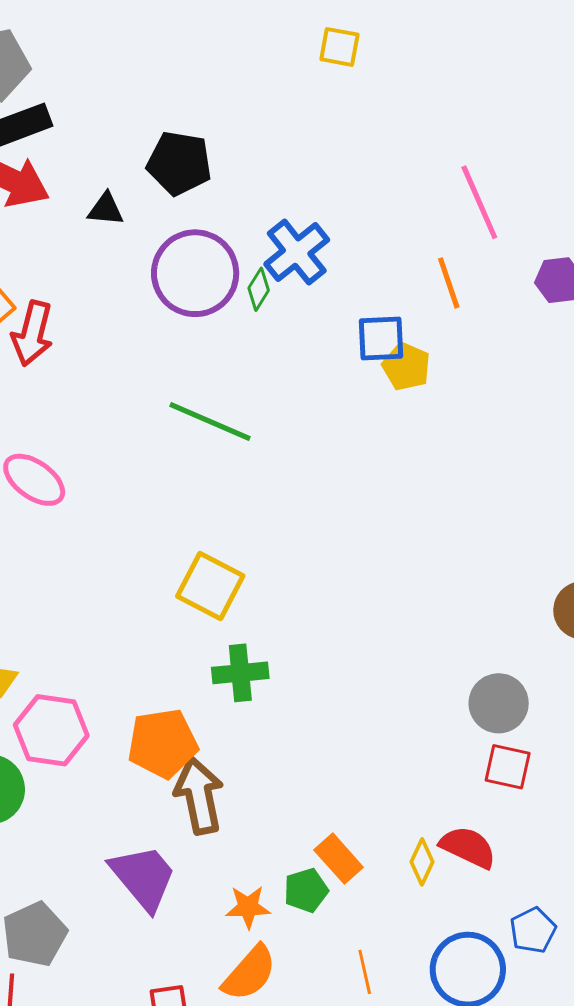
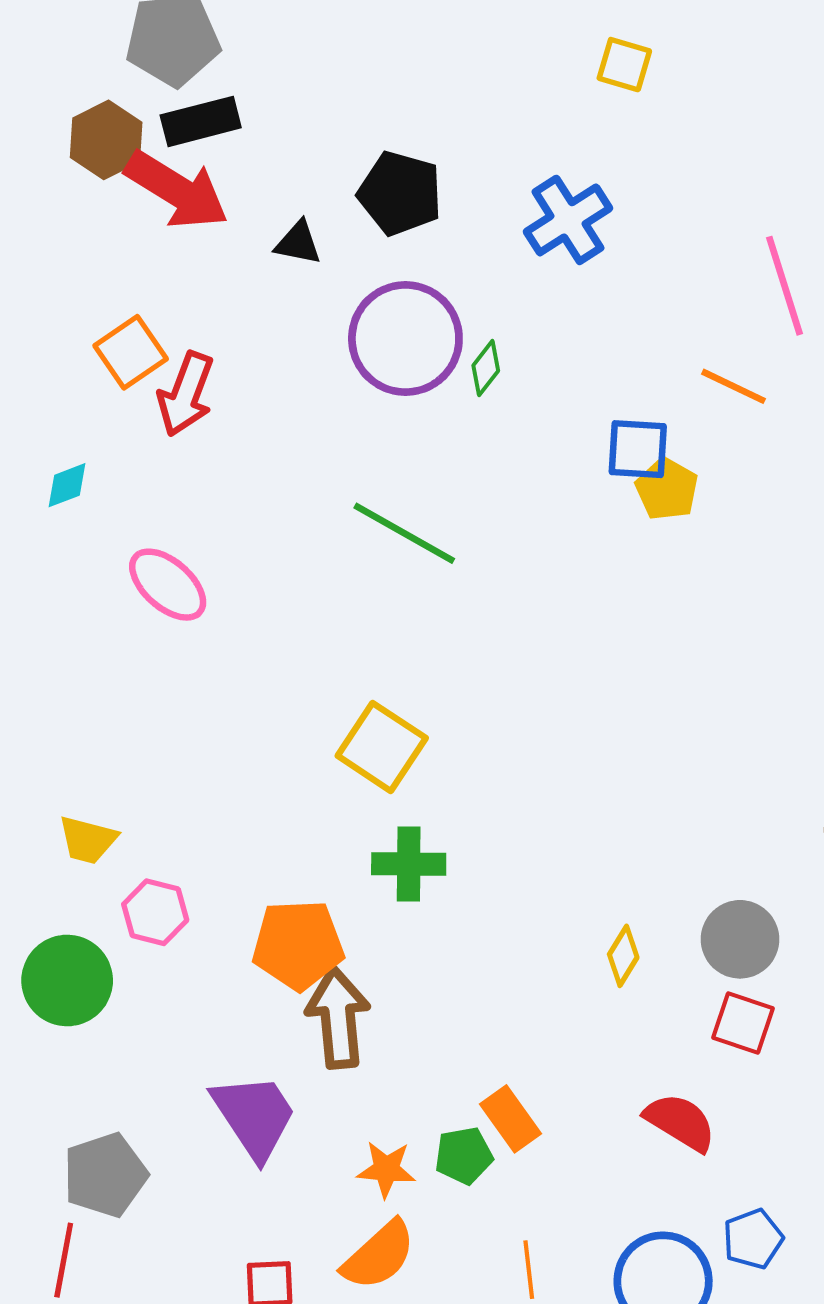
blue cross: (297, 252) -> (568, 220), moved
orange line: (449, 283) -> (734, 386), turned -52
pink hexagon: (51, 730) -> (155, 912), size x0.7
yellow diamond: (422, 862) -> (623, 956), moved

